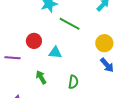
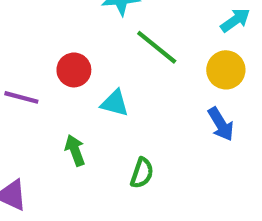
yellow circle: (104, 43) -> (226, 70), moved
blue arrow: (107, 65) -> (221, 124), moved

